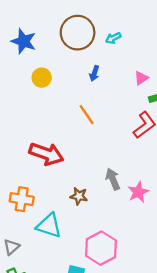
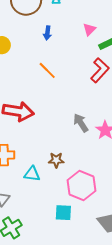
brown star: (79, 196) -> (56, 160), moved
cyan triangle: (49, 226) -> (32, 174), size x0.7

